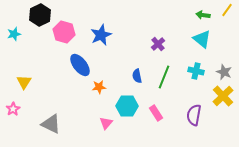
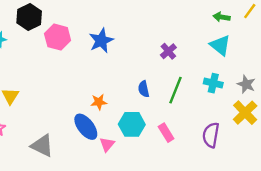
blue ellipse: (80, 65) -> (86, 127), moved

